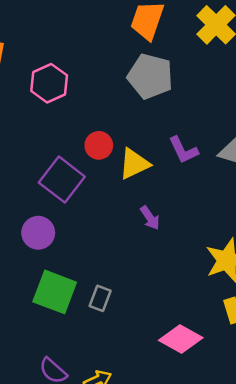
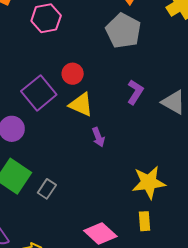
purple L-shape: (183, 150) -> (135, 92), turned -135
yellow triangle: (134, 164) -> (81, 104), moved, turned 36

